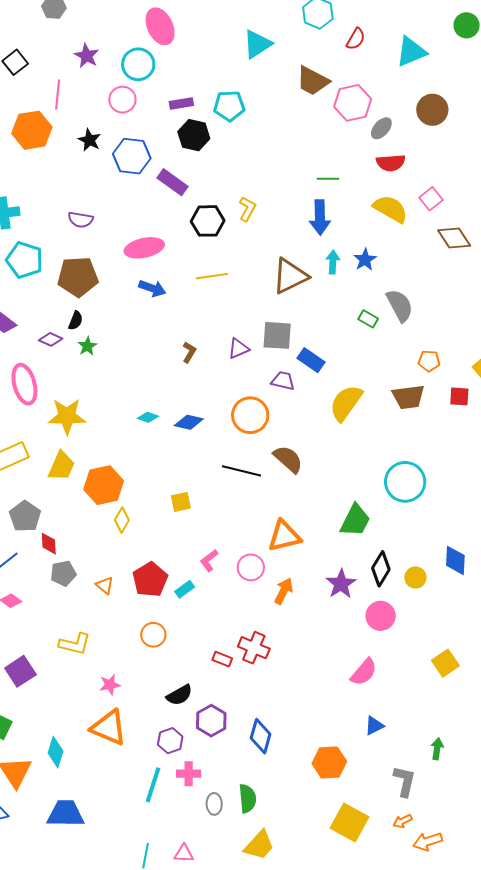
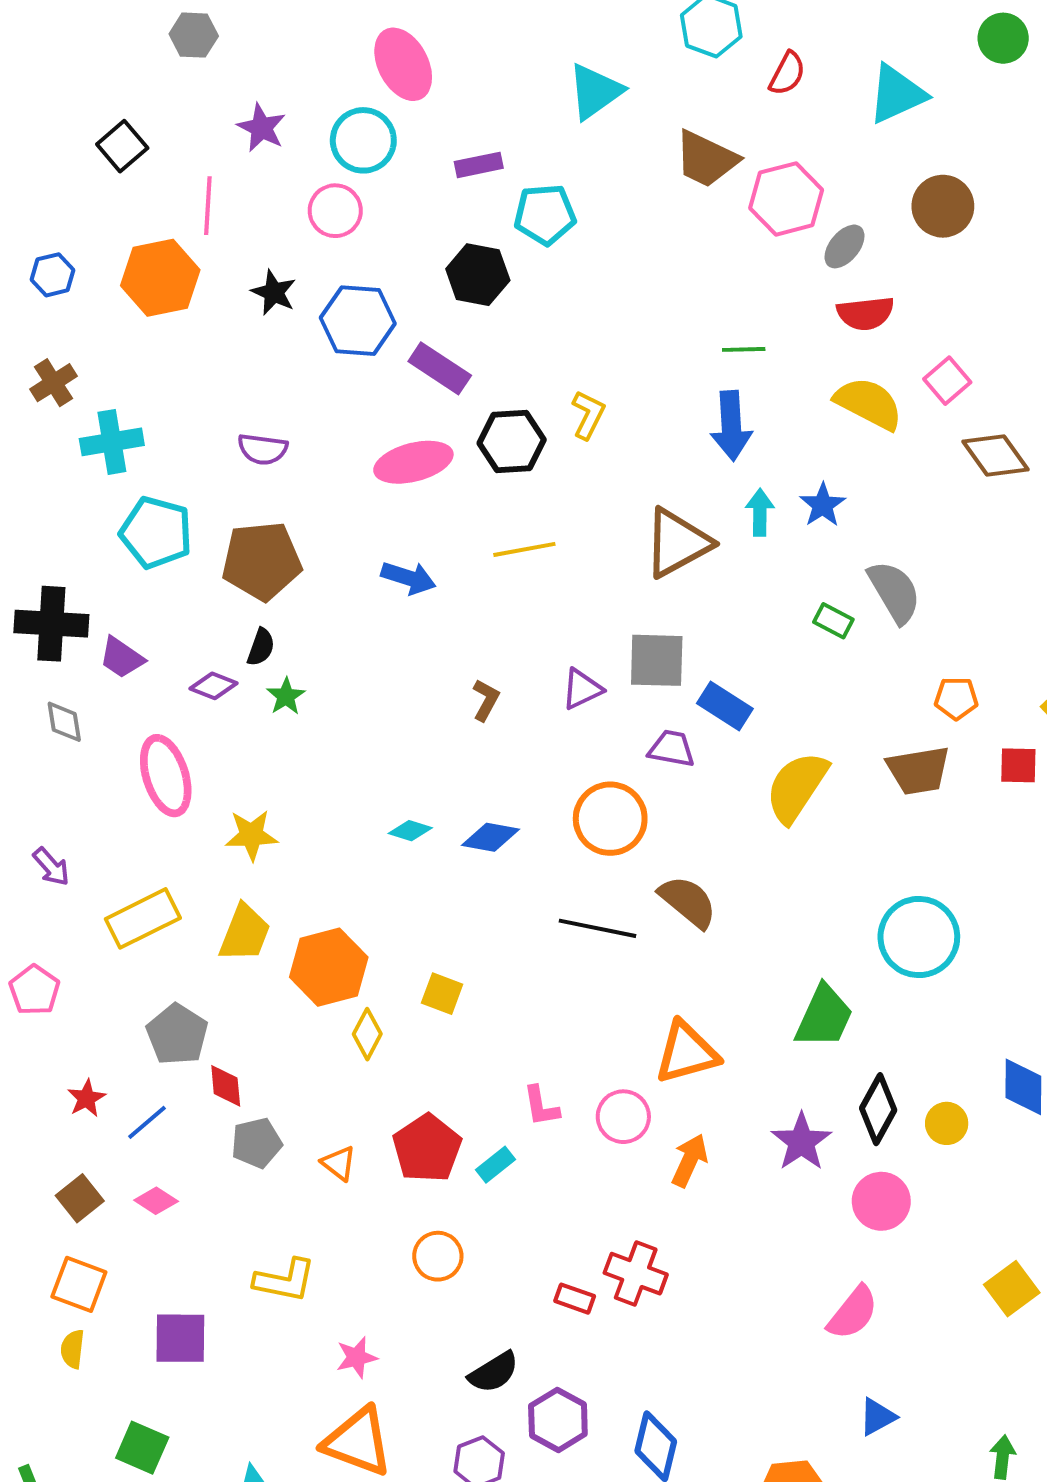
purple rectangle: (181, 103) -> (479, 165), moved
pink ellipse: (144, 248) -> (413, 462), moved
yellow star: (67, 416) -> (251, 835), size x0.7
yellow square: (181, 502) -> (442, 994), moved, turned 35
pink L-shape: (209, 560) -> (541, 1106), turned -60
purple square: (20, 671) -> (180, 1338), turned 36

